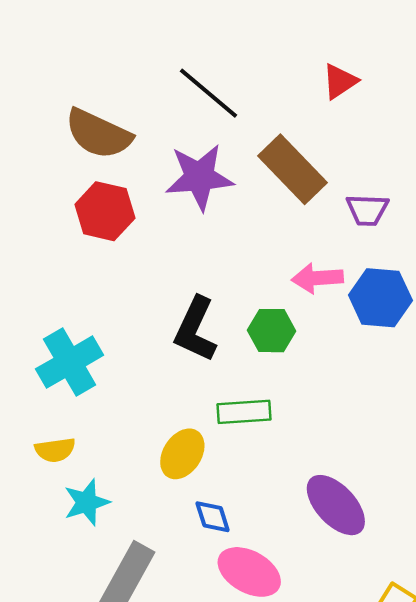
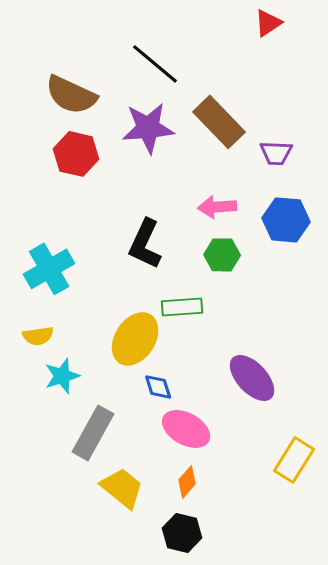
red triangle: (340, 81) -> (268, 23), moved
pink arrow: (317, 278) -> (217, 207), moved
green hexagon: (272, 331) -> (222, 255), moved
yellow ellipse: (182, 454) -> (135, 339), size x1.4

